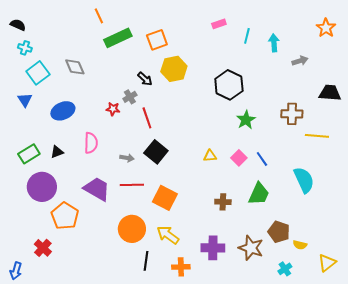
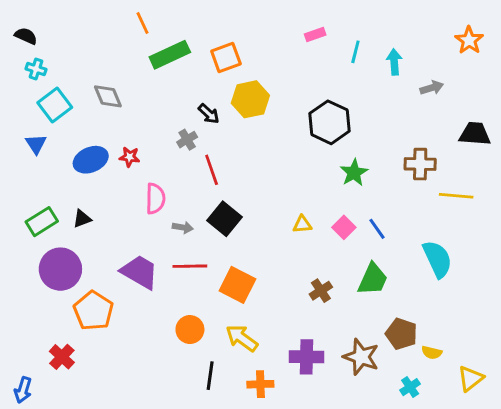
red star: (113, 109) -> (130, 157), moved
pink semicircle: (91, 143) -> (155, 199), moved
brown cross: (223, 202) -> (321, 291), turned -35
orange circle: (132, 229) -> (190, 330), size x0.7

